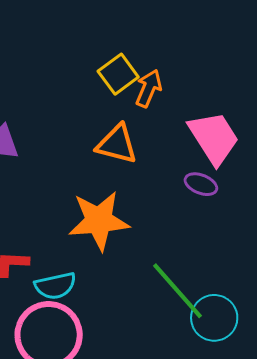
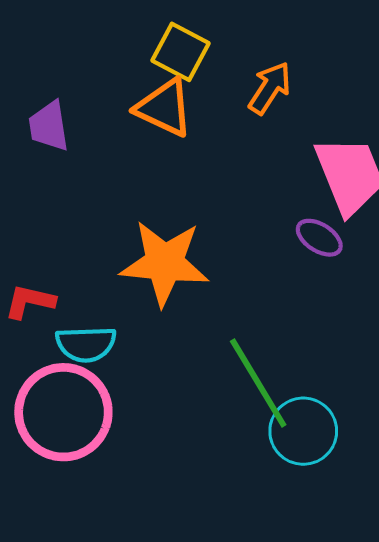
yellow square: (118, 74) -> (180, 52), moved, turned -36
orange triangle: (117, 144) -> (164, 108), moved

